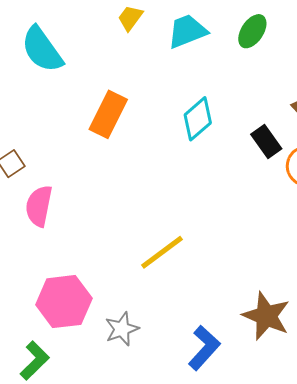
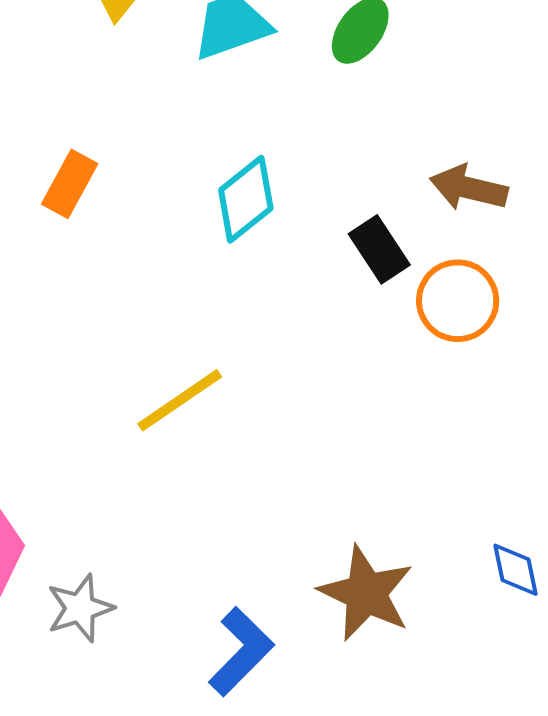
orange rectangle: (108, 114) -> (70, 184), size x0.7
yellow line: (162, 252) -> (180, 400), moved

